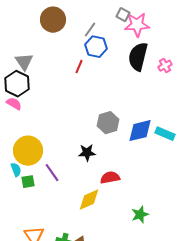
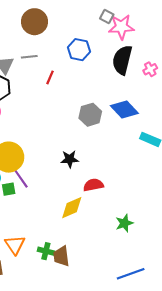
gray line: (90, 30) -> (29, 57), moved, turned 49
red line: (79, 67) -> (50, 77), moved
gray hexagon: (108, 123) -> (90, 115), moved
blue diamond: (140, 131) -> (124, 110), moved, turned 60
purple line: (52, 173) -> (21, 179), moved

